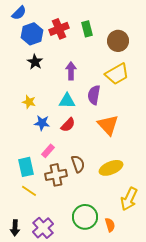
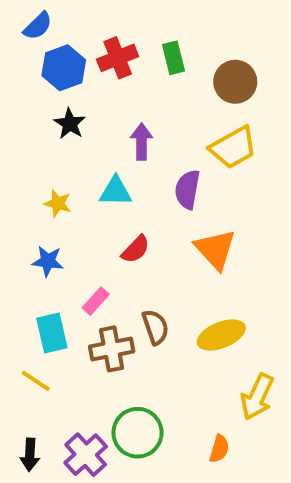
cyan triangle: (67, 101) -> (116, 191), moved
blue star: (42, 123) -> (48, 261), moved
yellow line: (29, 191) -> (36, 381), moved
green circle: (85, 217) -> (138, 433), moved
orange semicircle: (110, 225) -> (219, 449), turned 32

